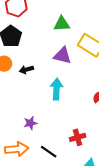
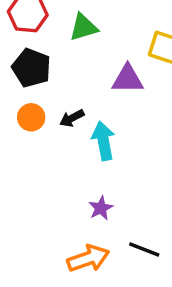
green triangle: (62, 24) -> (83, 27), moved
cyan arrow: (57, 89) -> (103, 141), moved

